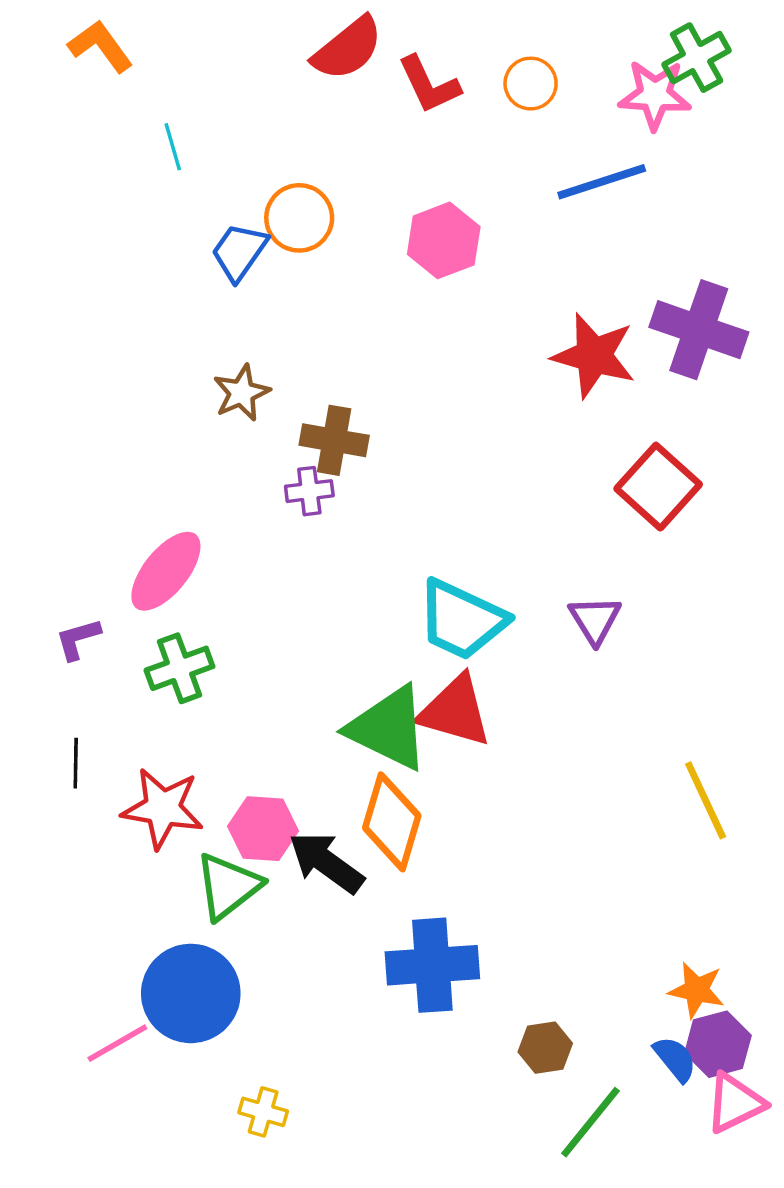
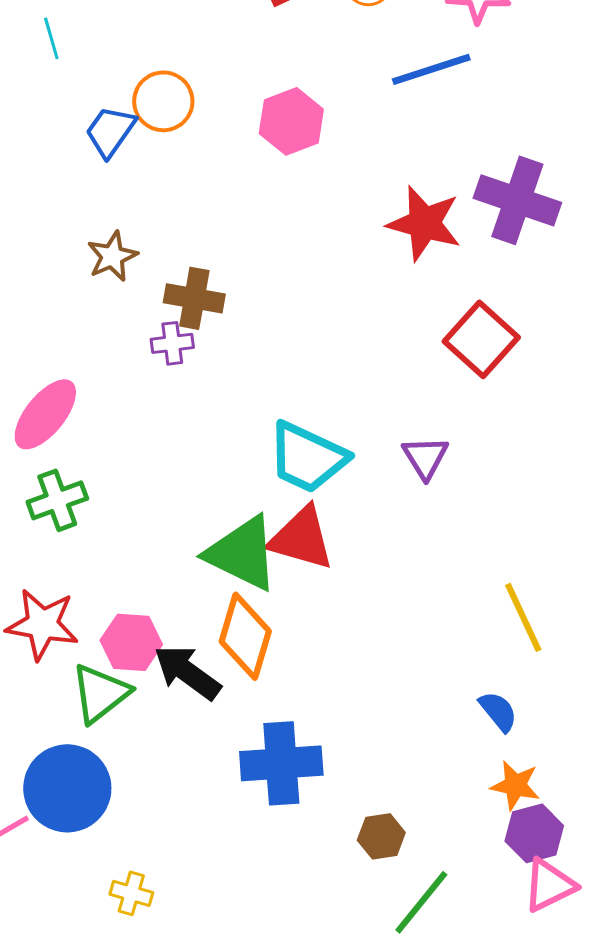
blue semicircle: (675, 1059) -> (498, 711), moved

